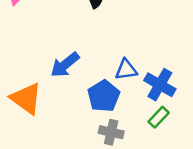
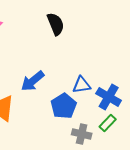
gray cross: (111, 132) -> (82, 134), moved

